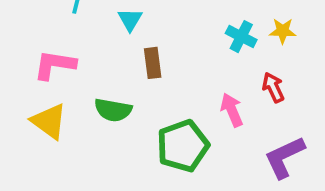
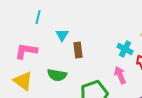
cyan triangle: (130, 20) -> (62, 35), moved
cyan cross: (241, 37) -> (125, 49), moved

